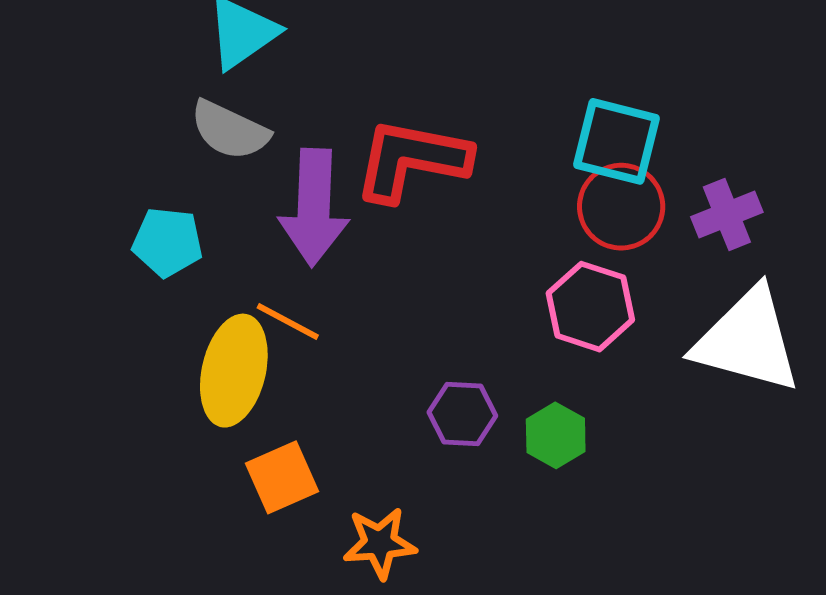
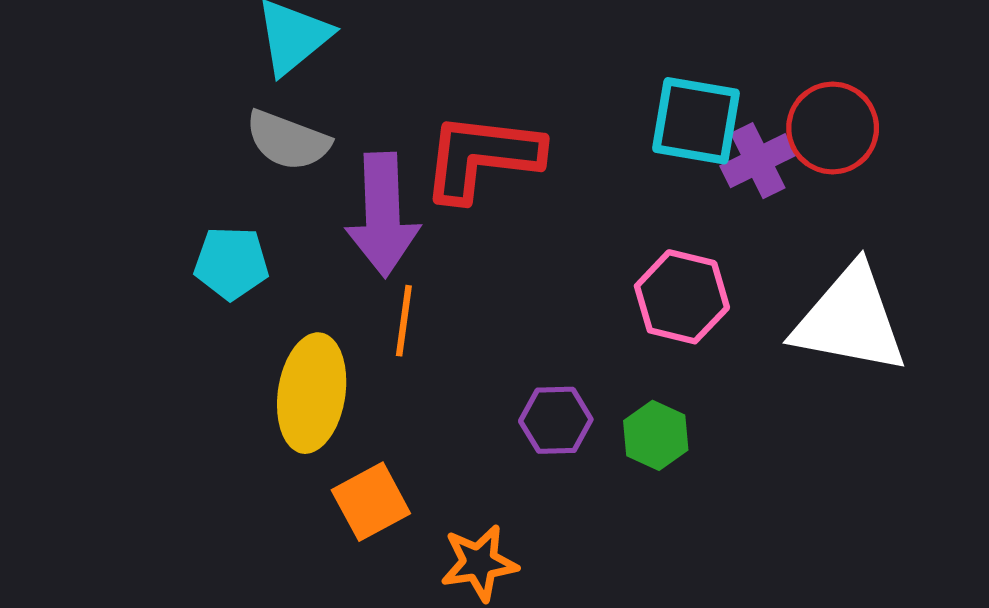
red circle: (621, 207) -> (833, 128), moved
purple cross: (727, 215) -> (758, 161), moved
orange line: (288, 321) -> (404, 321), moved, turned 74

